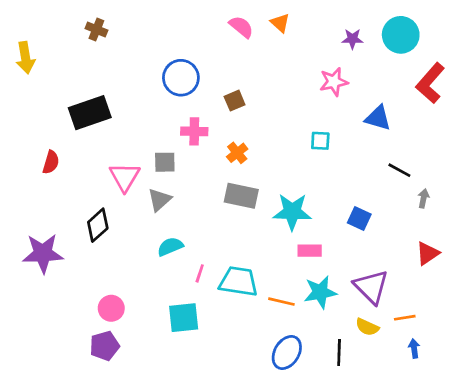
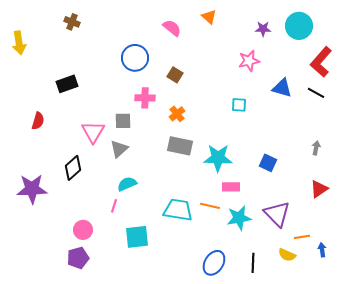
pink semicircle: (241, 27) -> (172, 28), moved
brown square: (235, 101) -> (175, 75), turned -35
black rectangle: (90, 113) -> (67, 84), size x0.7
black line: (399, 170) -> (316, 93), moved
pink line: (200, 273) -> (114, 206), moved
orange line: (281, 302) -> (210, 206), moved
yellow semicircle: (367, 327) -> (287, 255), moved
blue arrow: (414, 348) -> (322, 250), moved

